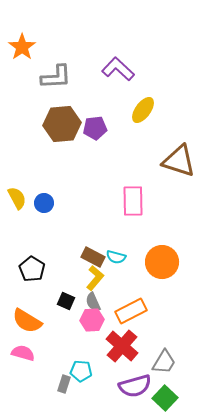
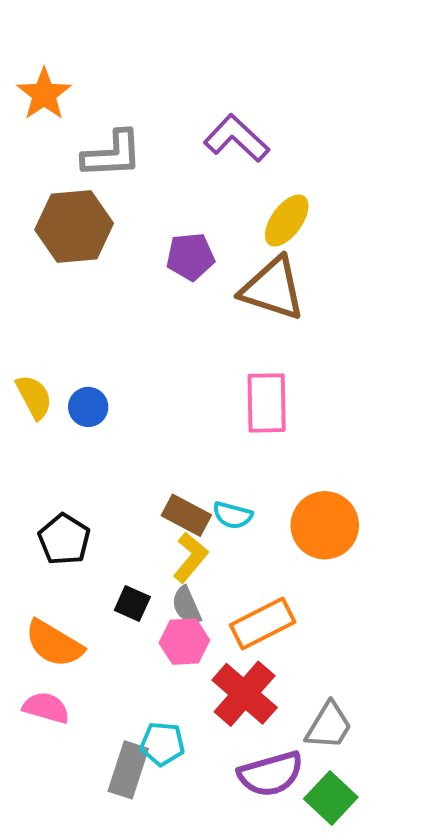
brown hexagon: (62, 124) -> (74, 227), moved
brown triangle: (179, 161) -> (273, 289), moved
gray rectangle: (64, 384) -> (128, 770), size x1.5

